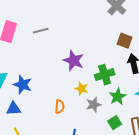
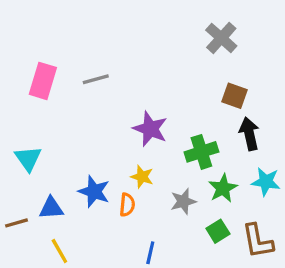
blue star: (23, 85) -> (94, 192), moved
yellow star: (82, 89) -> (142, 177), moved

